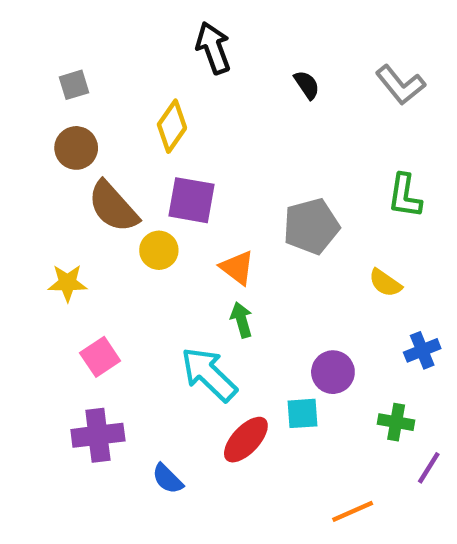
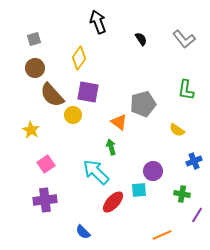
orange triangle: (237, 268) -> (119, 122), moved
yellow star: (67, 283) -> (31, 130), turned 30
blue semicircle: (168, 479) -> (83, 232), moved

